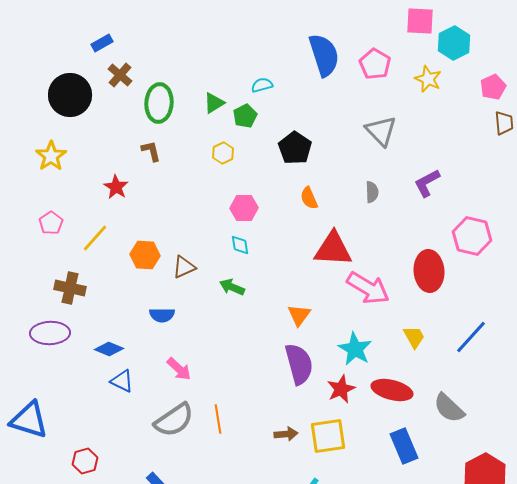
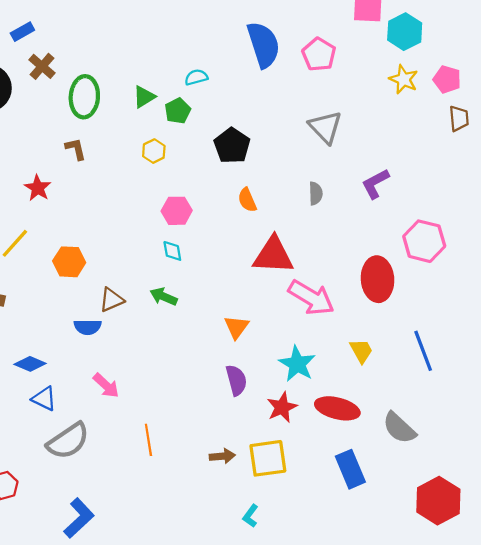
yellow star: (428, 79) -> (404, 79), moved
pink pentagon: (493, 87) -> (447, 79), turned -30
brown triangle: (184, 267) -> (111, 300), moved
blue line: (471, 337) -> (423, 351), turned -63
purple semicircle: (299, 364) -> (236, 380), size x0.7
gray semicircle: (174, 420) -> (68, 441), moved

